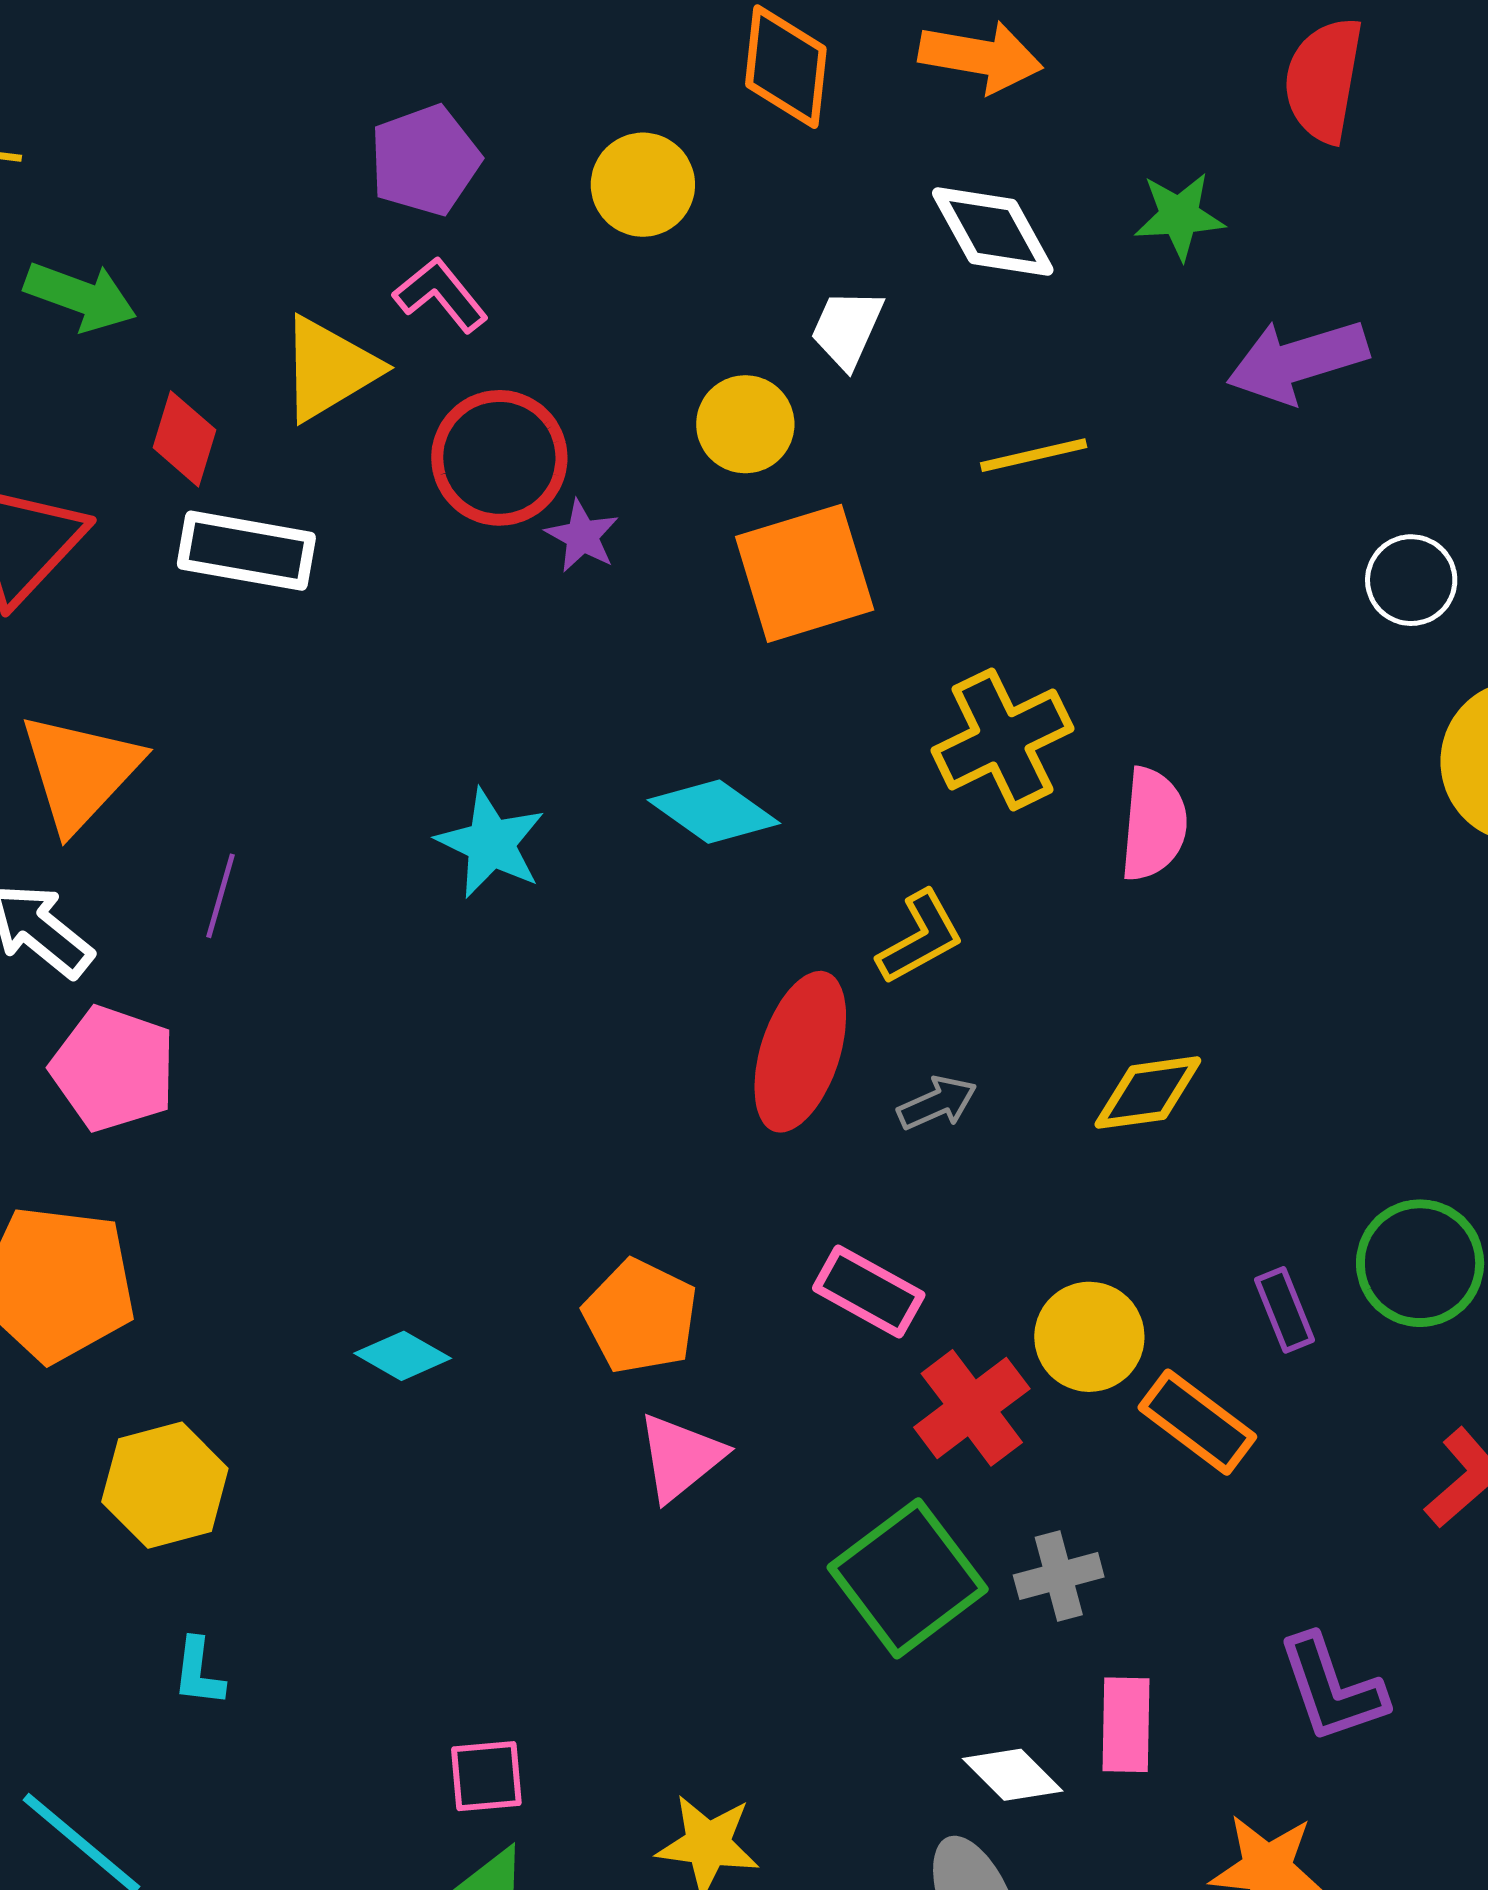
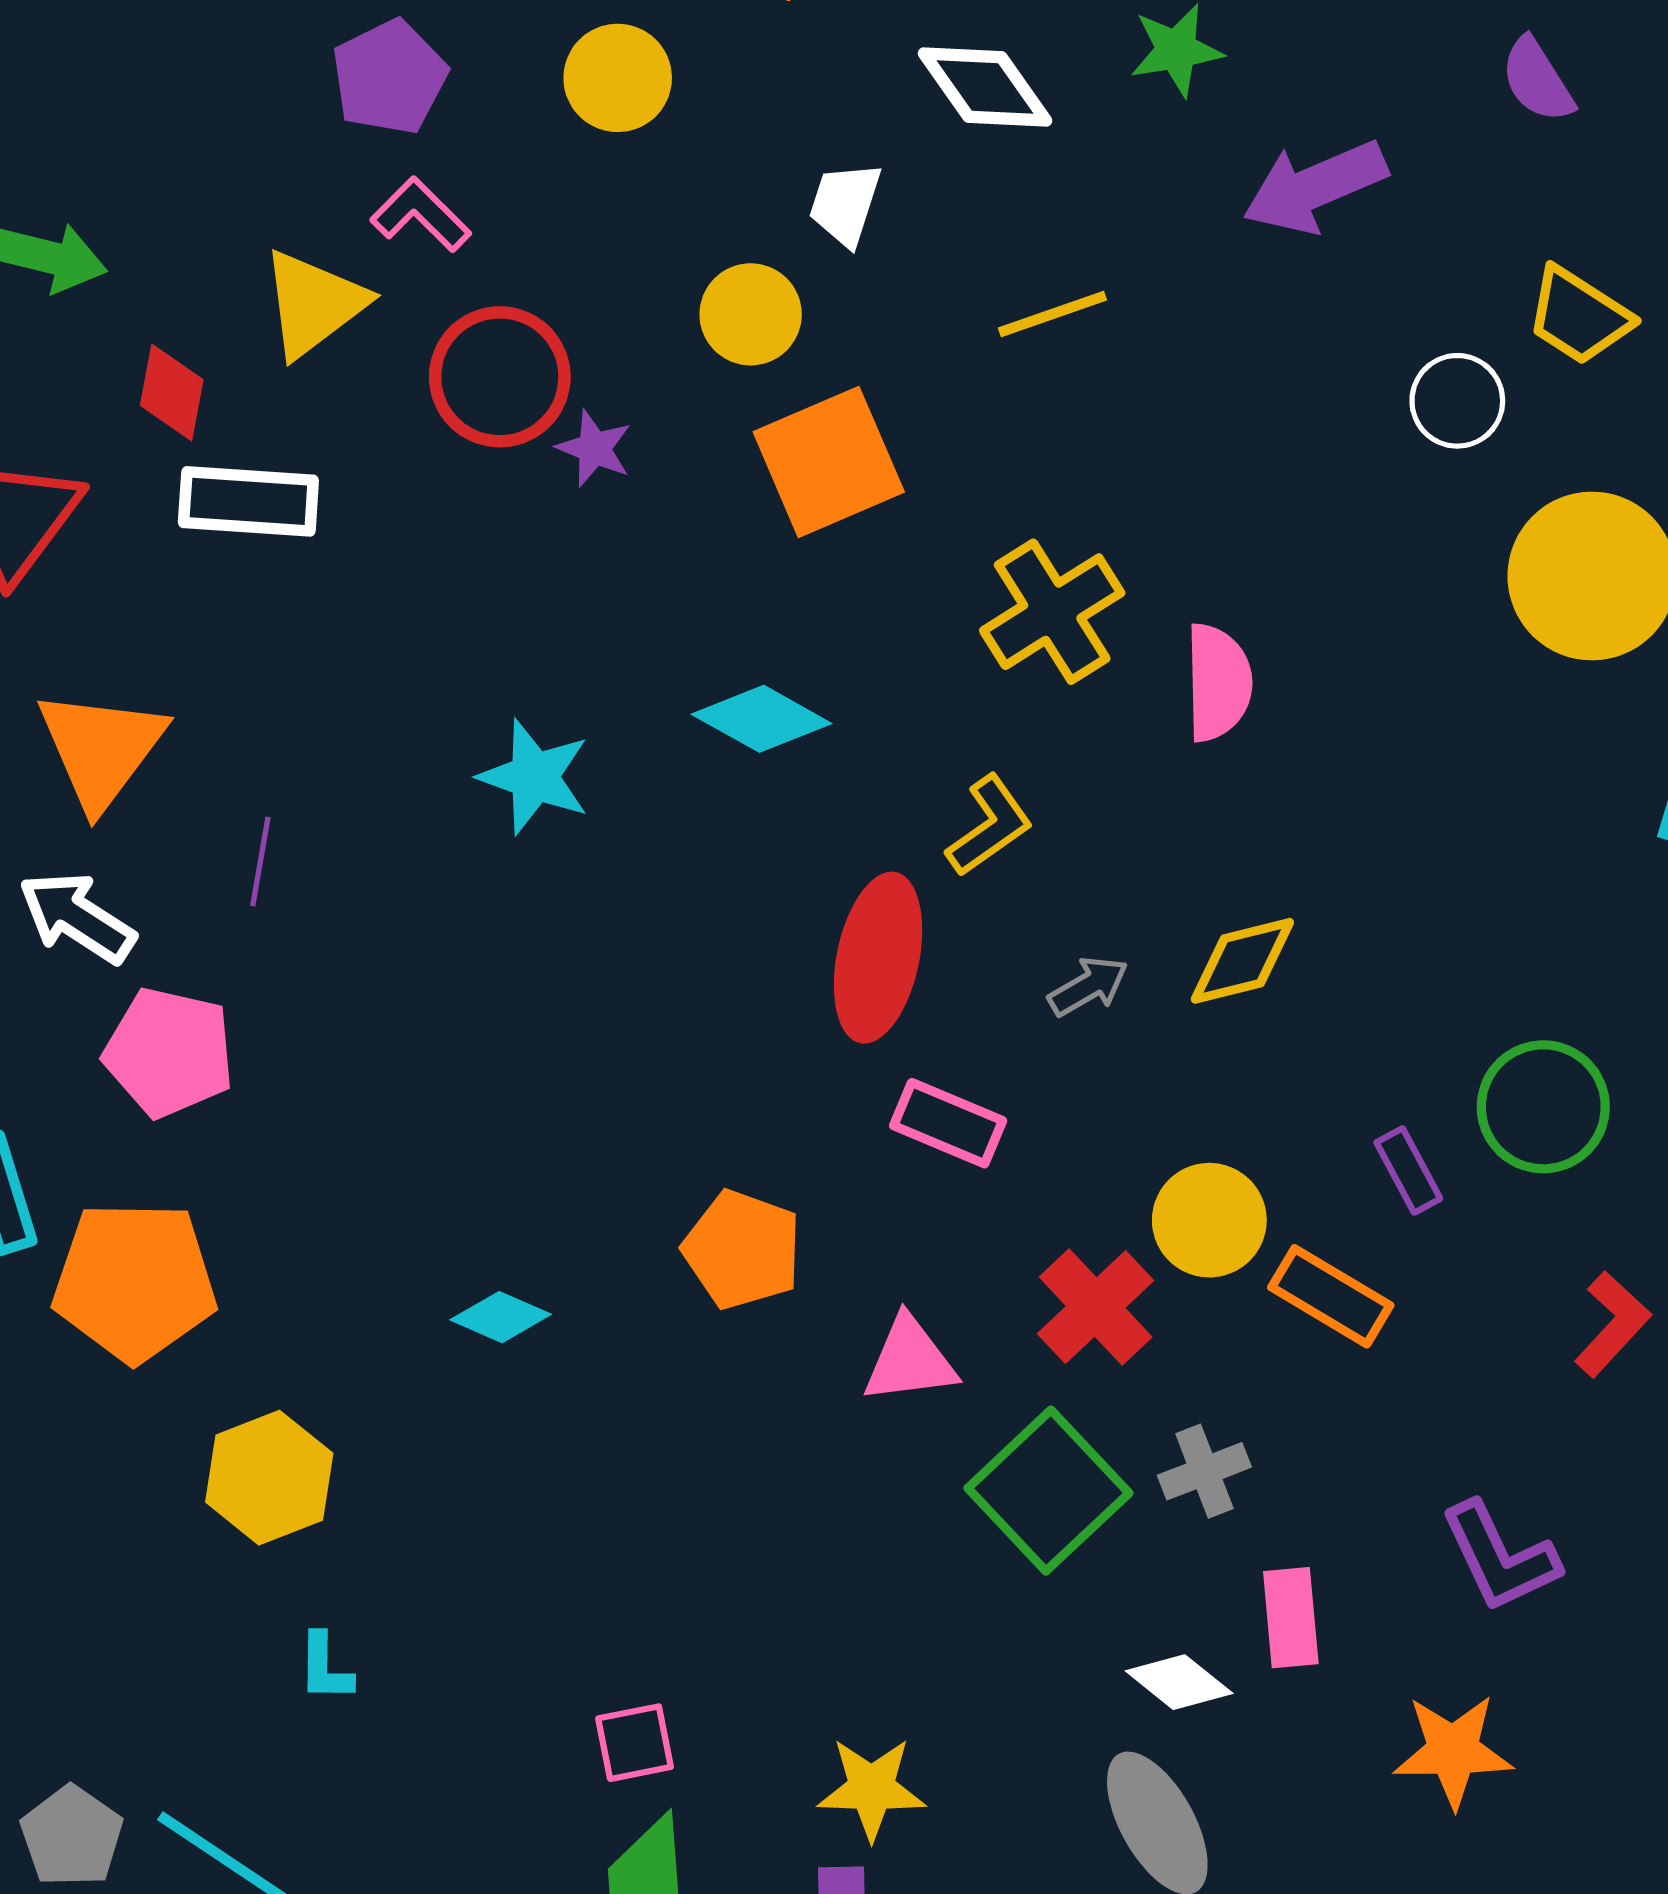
gray arrow: (937, 1103) -> (1088, 986), moved
pink rectangle: (869, 1291) -> (948, 1123), moved
pink triangle: (680, 1457) -> (910, 1360), moved, turned 38

